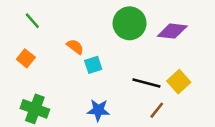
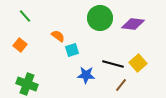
blue star: (98, 110) -> (86, 75), moved

